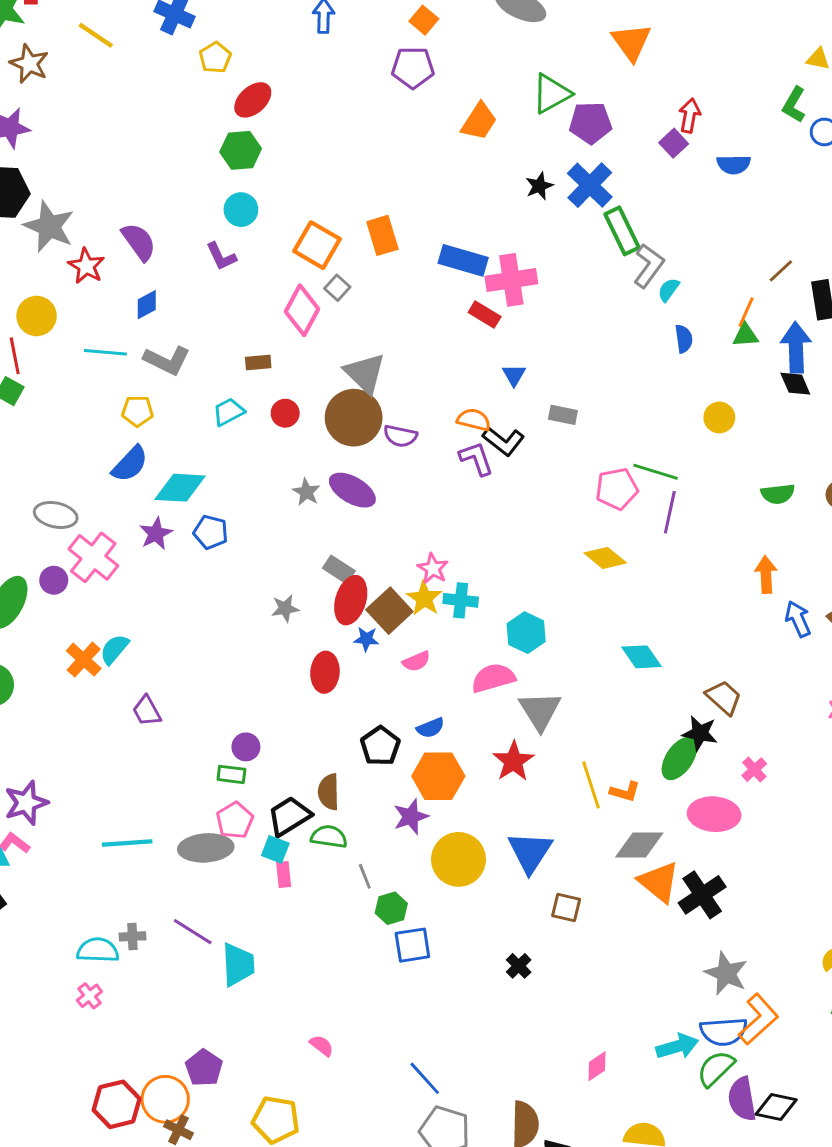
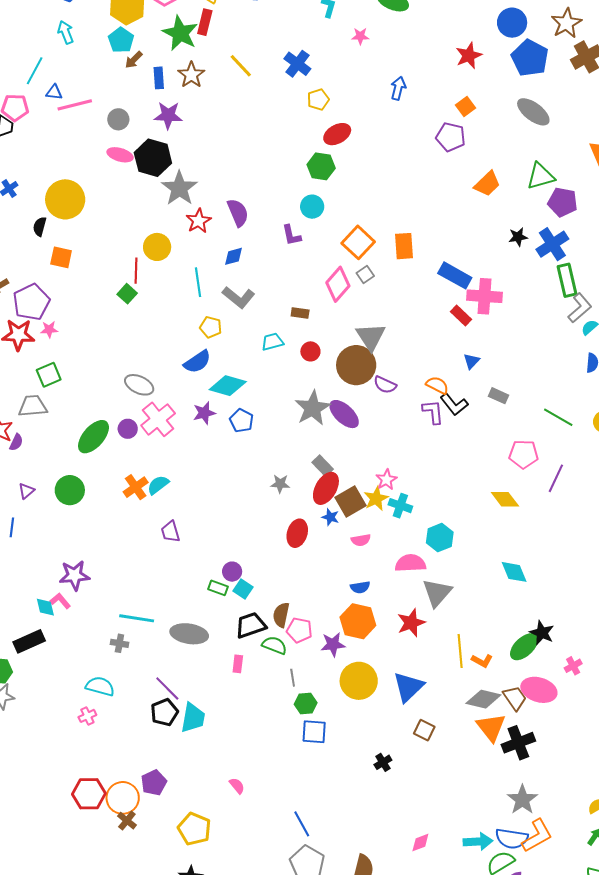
cyan line: (105, 352) -> (198, 282), turned 64
green line: (656, 472) -> (558, 417), moved
gray star: (306, 492) -> (313, 408), size x1.8
brown trapezoid: (724, 698) -> (515, 698), moved
black pentagon: (380, 746) -> (164, 712), moved
pink pentagon: (235, 820) -> (299, 630), moved, turned 30
cyan square: (275, 849) -> (243, 589), moved
gray cross: (132, 936) -> (119, 643), moved

